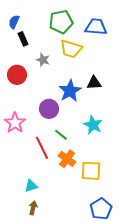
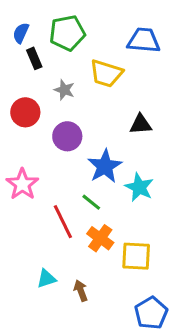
green pentagon: (61, 22) -> (67, 33), moved
blue star: (70, 91) -> (105, 166), moved
purple circle: (49, 109) -> (67, 136), moved
brown arrow: (33, 208) -> (81, 291), moved, turned -32

